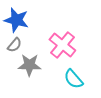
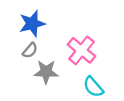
blue star: (16, 20) -> (32, 24), turned -30

